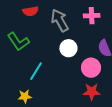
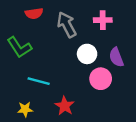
white circle: (68, 48) -> (87, 54), moved
cyan line: (36, 71) -> (39, 81), turned 72
red star: (92, 92) -> (65, 106), moved, turned 30

